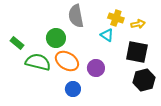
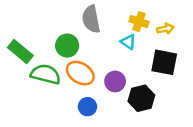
green rectangle: (17, 43) -> (20, 52), size x1.5
black hexagon: (144, 80) -> (141, 98), moved

